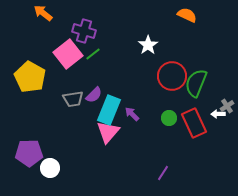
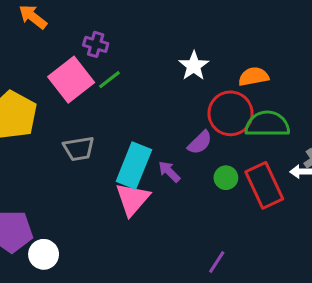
orange semicircle: (187, 15) -> (254, 77), moved, turned -36
purple cross: (84, 31) -> (96, 44), size x0.7
green semicircle: (196, 83) -> (267, 124), turned 68
purple semicircle: (94, 95) -> (200, 142), moved

